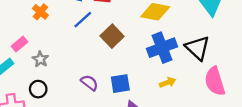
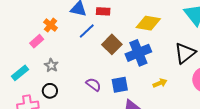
pink rectangle: (20, 44) -> (37, 41), moved
blue cross: (162, 48) -> (138, 53), moved
black triangle: (198, 48) -> (185, 53), turned 40

